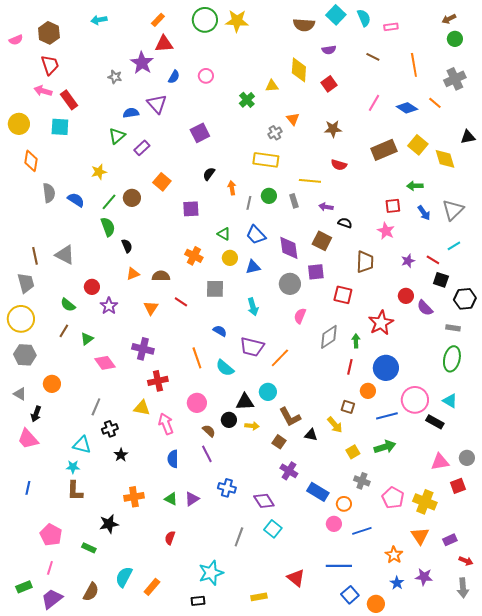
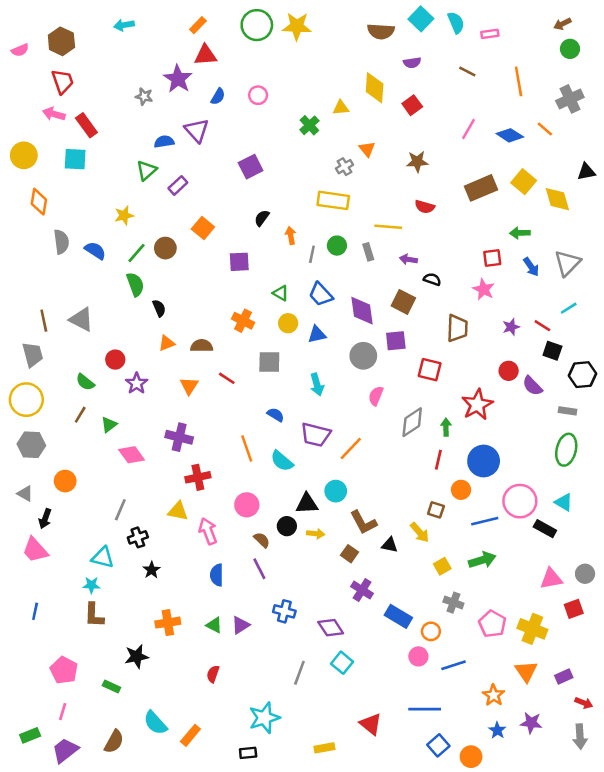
cyan semicircle: (124, 577) -> (155, 723), turned -70

